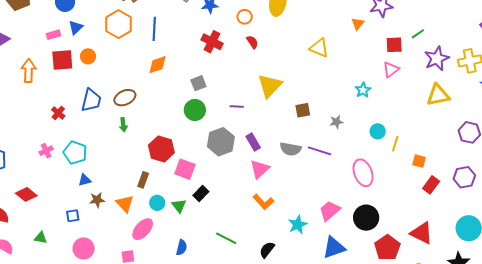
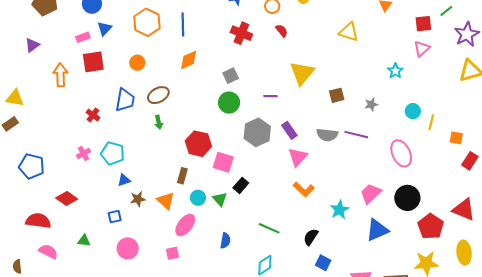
orange circle: (88, 56) -> (137, 63), moved

